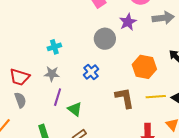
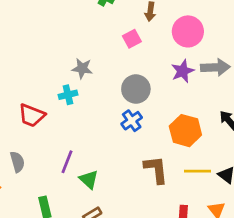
purple star: (128, 22) -> (183, 71), moved
blue cross: (91, 72) -> (132, 121), moved
gray star: (52, 74) -> (82, 68), moved
red trapezoid: (20, 77) -> (32, 115), moved

